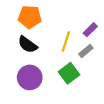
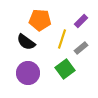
orange pentagon: (30, 17) -> (40, 20), moved
purple rectangle: (90, 30) -> (81, 21), moved

